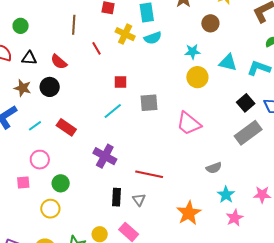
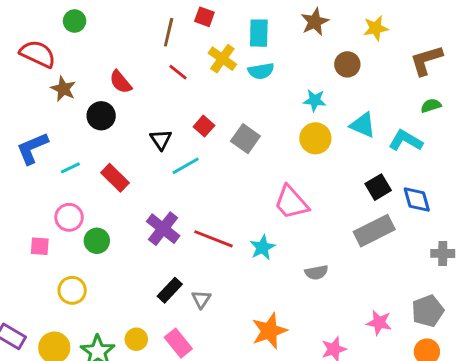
brown line: (74, 25) -> (169, 32), moved
red line: (97, 48) -> (178, 72), turned -32
black triangle: (29, 58) -> (161, 140), moved, turned 42
red square: (121, 82) -> (204, 126), turned 32
brown star: (23, 88) -> (63, 89), moved
gray square: (149, 103) -> (245, 139), moved, turned 30
red line: (149, 174) -> (213, 239), moved
green circle: (61, 183) -> (97, 241), moved
cyan star: (226, 195) -> (262, 247), moved
black rectangle: (117, 197) -> (170, 290), turned 30

